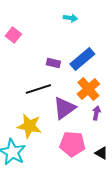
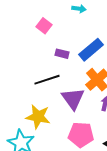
pink square: (13, 35) -> (44, 26), moved
purple triangle: (64, 108) -> (73, 99), turned -30

